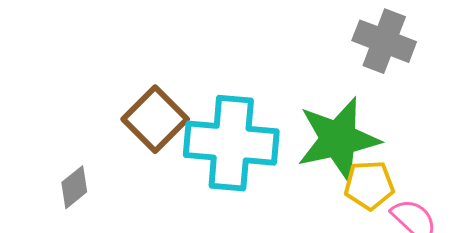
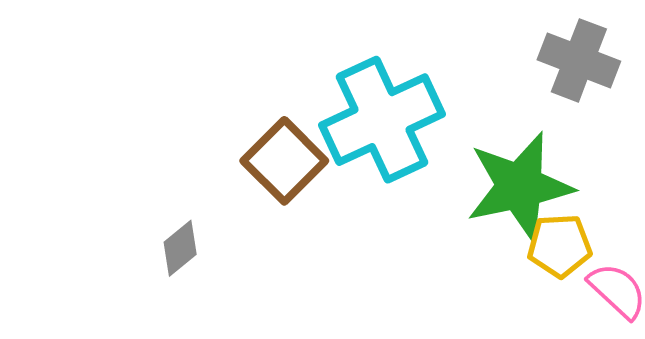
cyan cross: (231, 143) -> (382, 120), moved, turned -30

